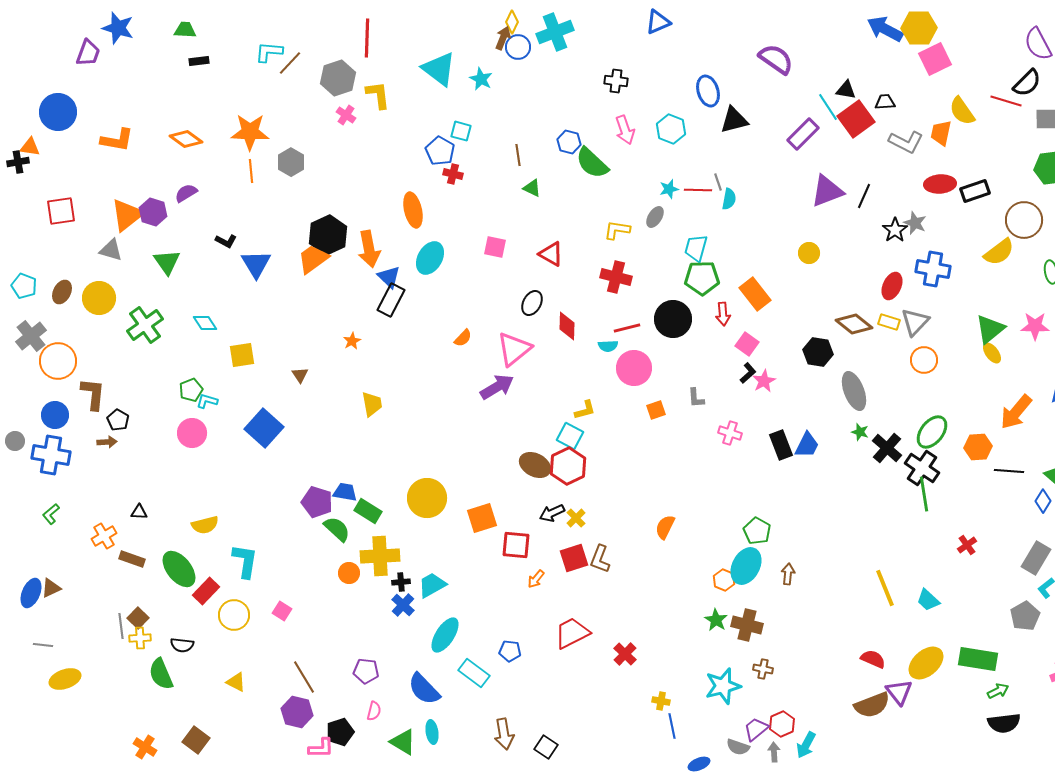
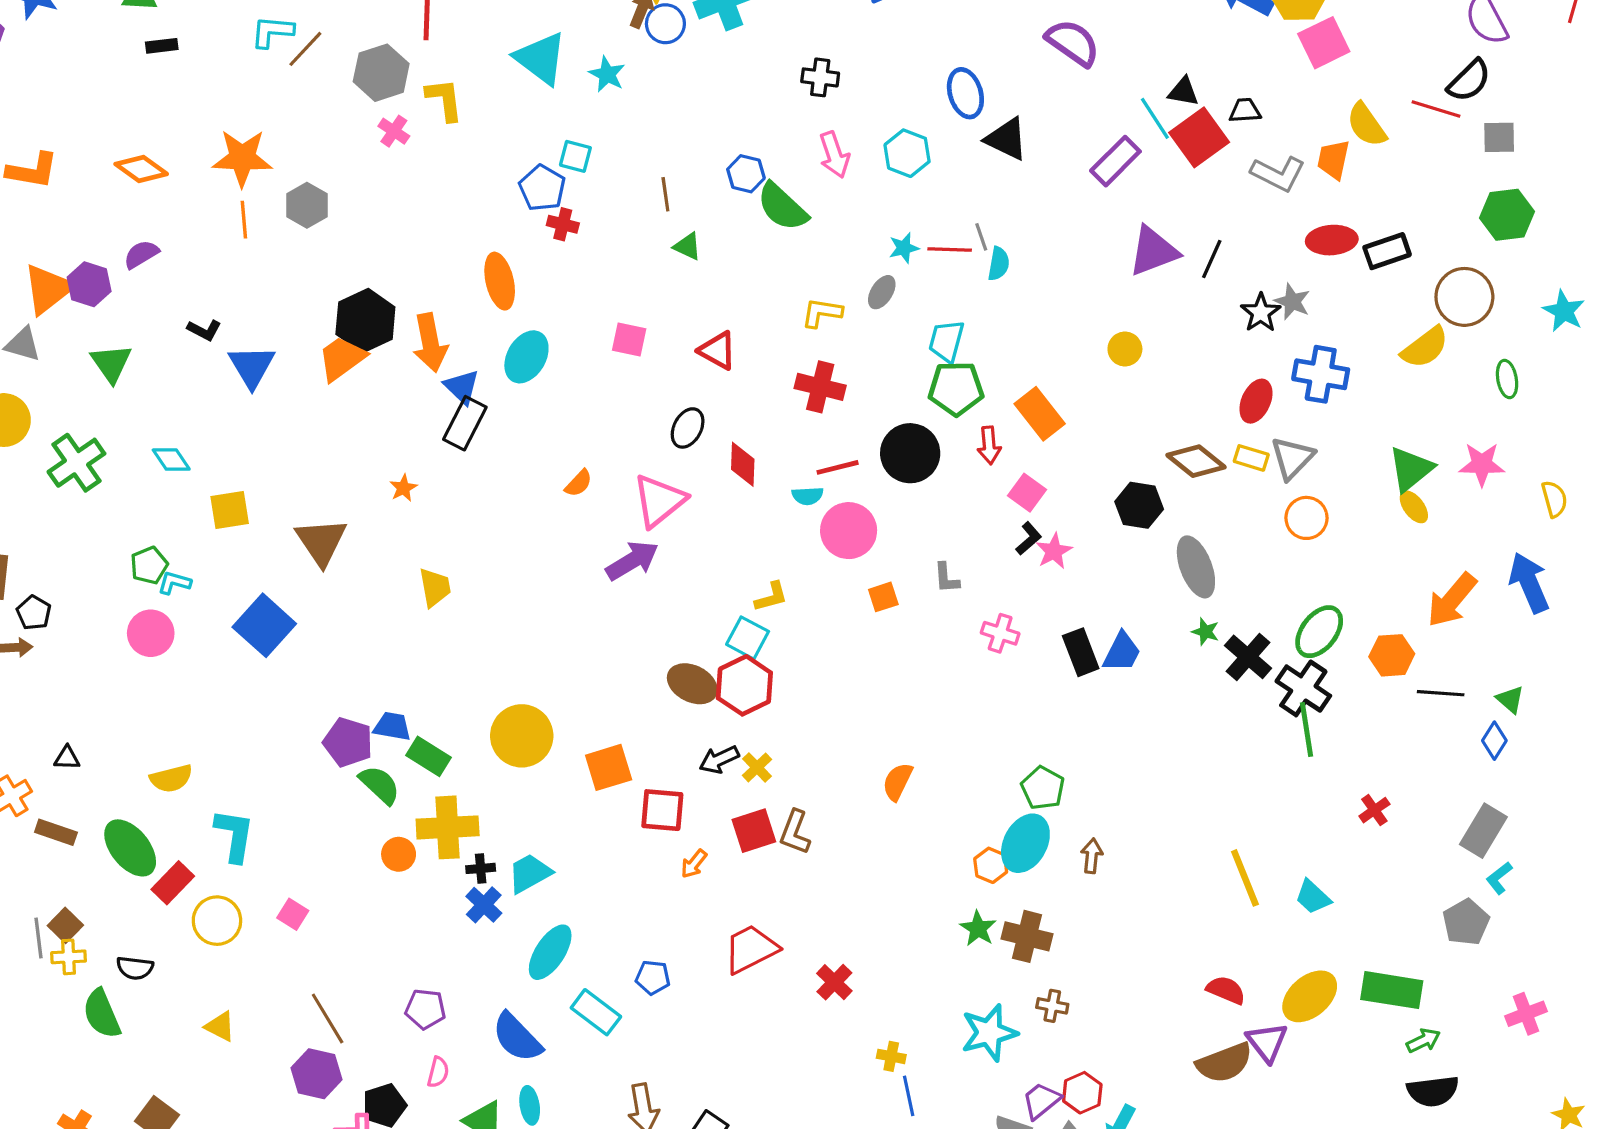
black triangle: (734, 120) -> (1006, 139), turned 40
brown triangle: (300, 375) -> (321, 542), size x2.0

